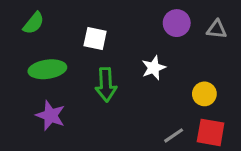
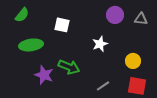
green arrow: (106, 85) -> (69, 67), moved, turned -65
purple star: (50, 115) -> (44, 75), moved
gray line: (174, 135) -> (103, 86), moved

